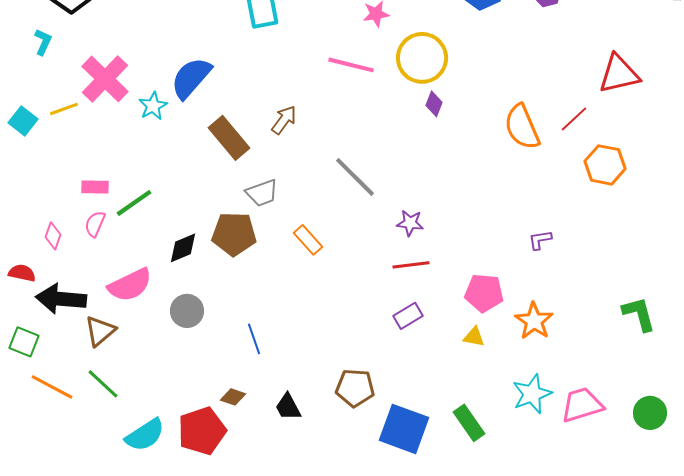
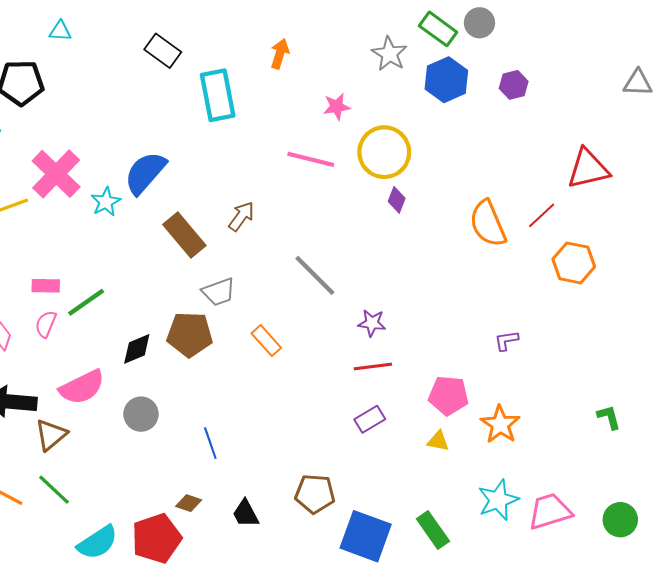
green L-shape: (639, 314) -> (609, 417), size x0.7

